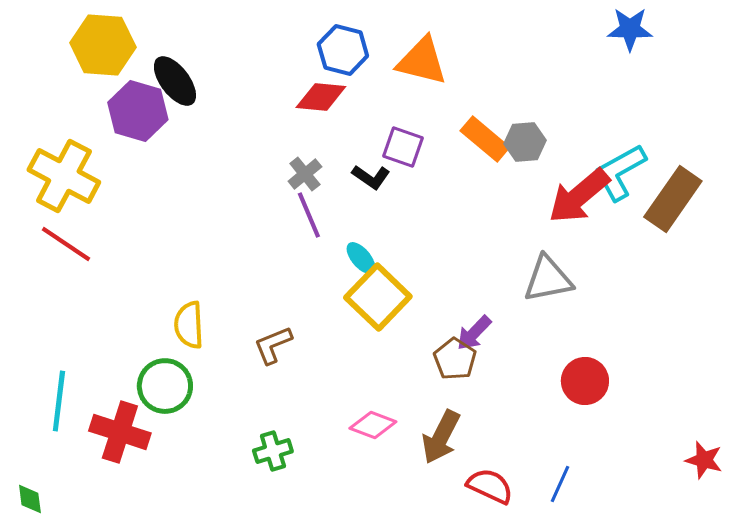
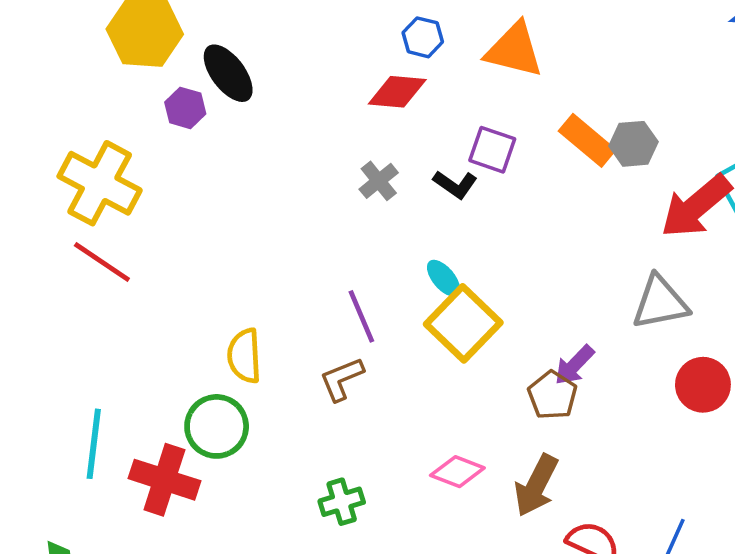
blue hexagon: (343, 50) -> (423, 37), size x0.7
purple hexagon: (138, 111) -> (185, 108), size x0.6
purple line: (309, 215) -> (361, 316), moved
red circle: (585, 381) -> (703, 385), moved

